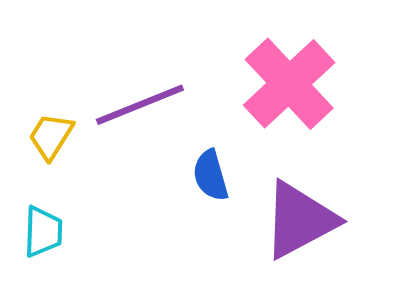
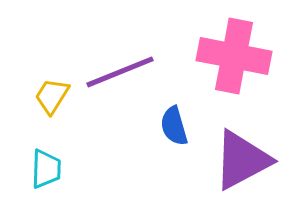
pink cross: (289, 84) -> (234, 56), turned -36

